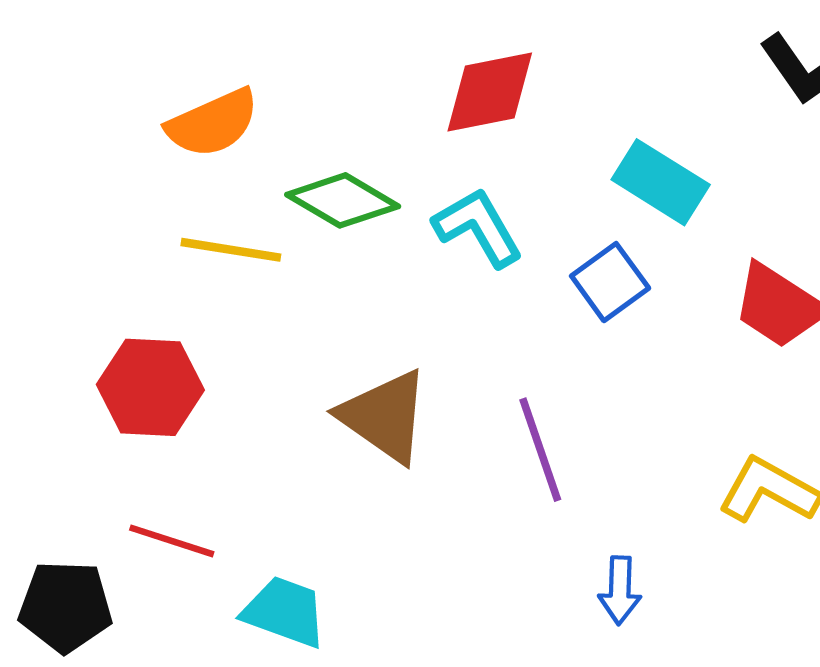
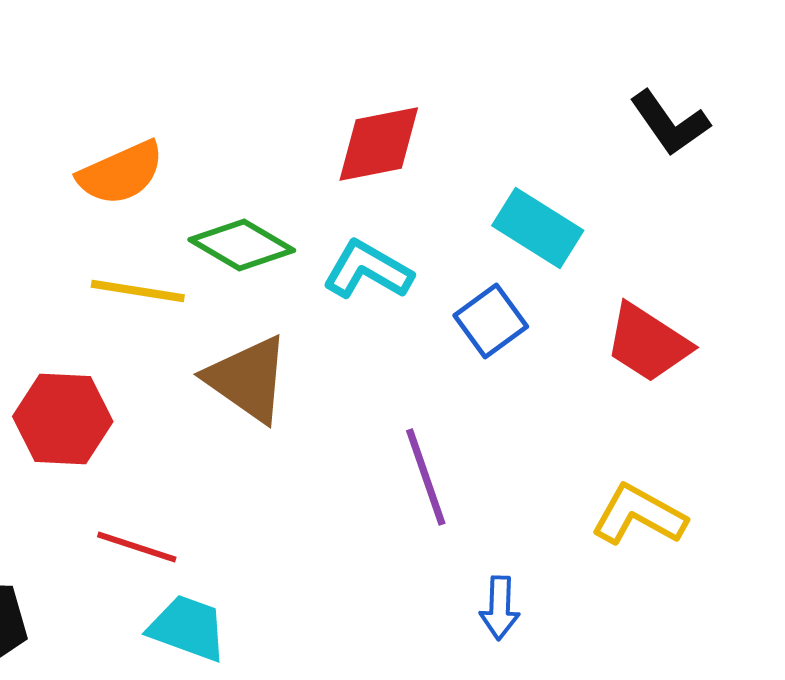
cyan L-shape: (478, 227) -> (368, 270), turned -30
brown triangle: (385, 416) -> (248, 379), moved
red line: (172, 541) -> (137, 547), moved

